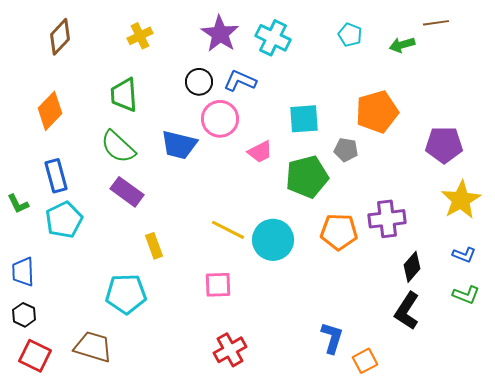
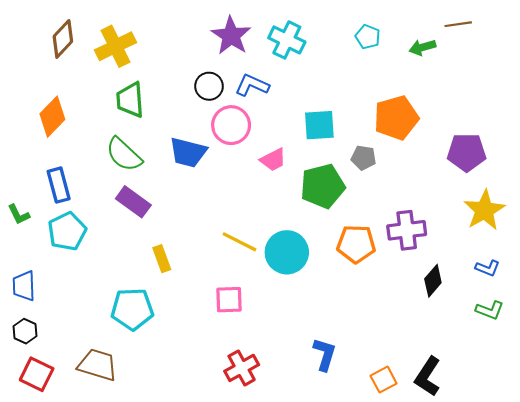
yellow cross: (140, 36) -> (115, 46), moved, size x1.5
black L-shape: (407, 311) -> (428, 376), moved
blue L-shape: (332, 338) -> (325, 354), moved

